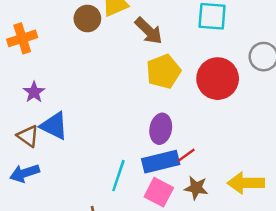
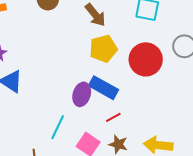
purple ellipse: (161, 129) -> (82, 94), moved
blue rectangle: (161, 162) -> (103, 88), moved, turned 36

